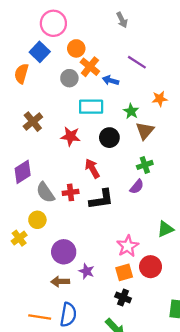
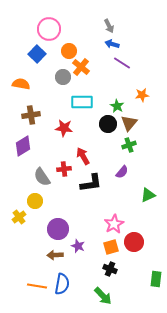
orange semicircle: (21, 74) -> (21, 84), moved, turned 84
blue arrow: (111, 80) -> (112, 44), moved
brown cross: (33, 122) -> (31, 115), turned 30
black circle: (109, 138) -> (108, 124), moved
green cross: (145, 165) -> (129, 145), moved
purple diamond: (23, 172) -> (23, 146), moved
red cross: (71, 192) -> (64, 169), moved
green triangle: (165, 229) -> (148, 195), moved

